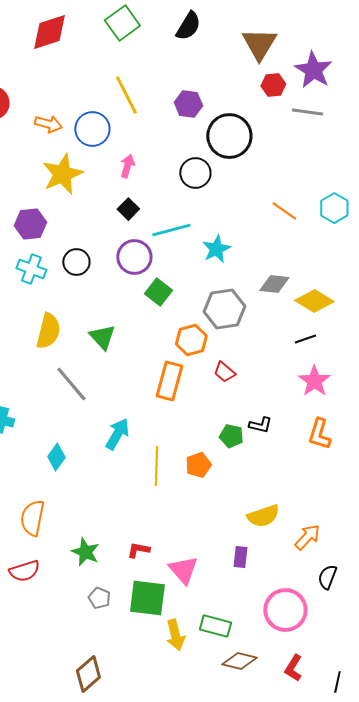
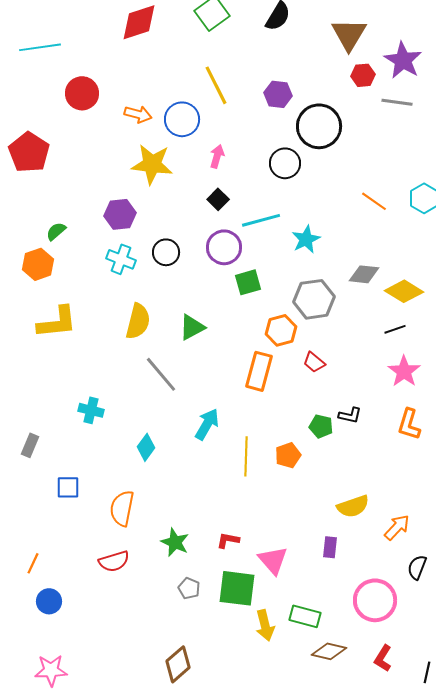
yellow star: (62, 174) -> (152, 164), turned 30
green square: (158, 292) -> (248, 282), turned 36
green triangle: (102, 337) -> (192, 327), turned 44

